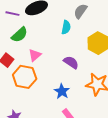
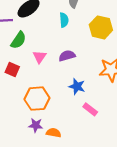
purple semicircle: (71, 62) -> (67, 56), moved, turned -35
orange hexagon: (25, 77) -> (37, 99), moved

